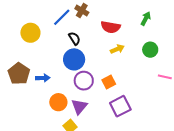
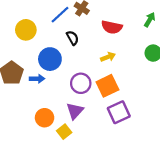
yellow arrow: (117, 49) -> (108, 57), moved
blue circle: (74, 59) -> (50, 59), moved
orange square: (109, 82) -> (107, 86), size x1.5
orange circle: (58, 102) -> (45, 118), moved

